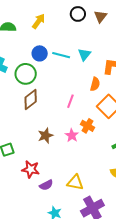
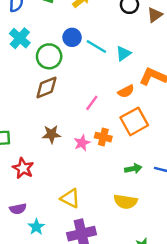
orange semicircle: (95, 84) -> (126, 91), turned 32
orange cross: (88, 126) -> (103, 137), turned -32
purple semicircle: (46, 185) -> (18, 209), moved

